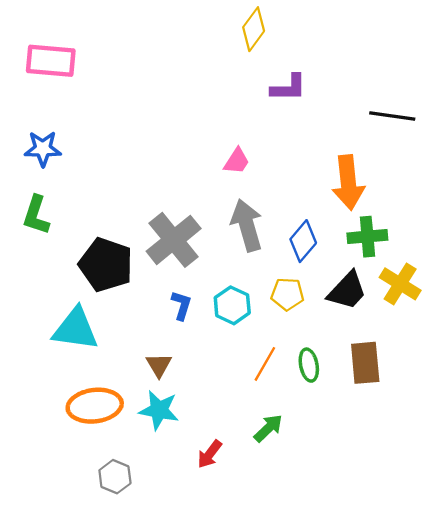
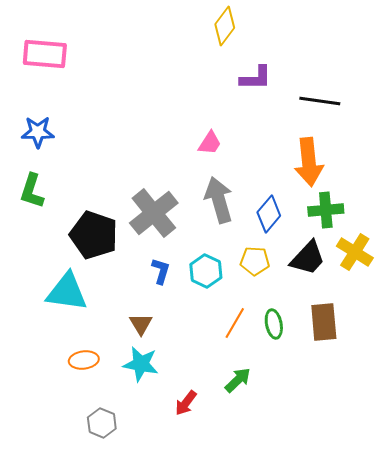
black line: (392, 116) -> (320, 101), moved
orange ellipse: (95, 406) -> (84, 360), size x0.6

